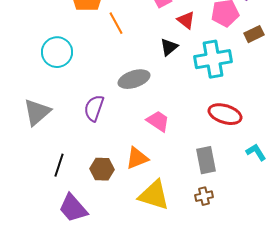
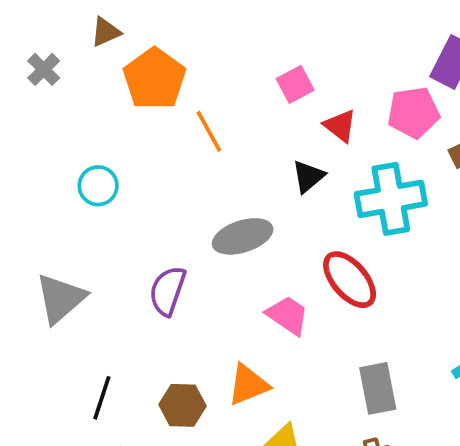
cyan circle: (57, 52) -> (98, 186), size x0.7
red ellipse: (225, 114) -> (350, 280), moved, turned 32

